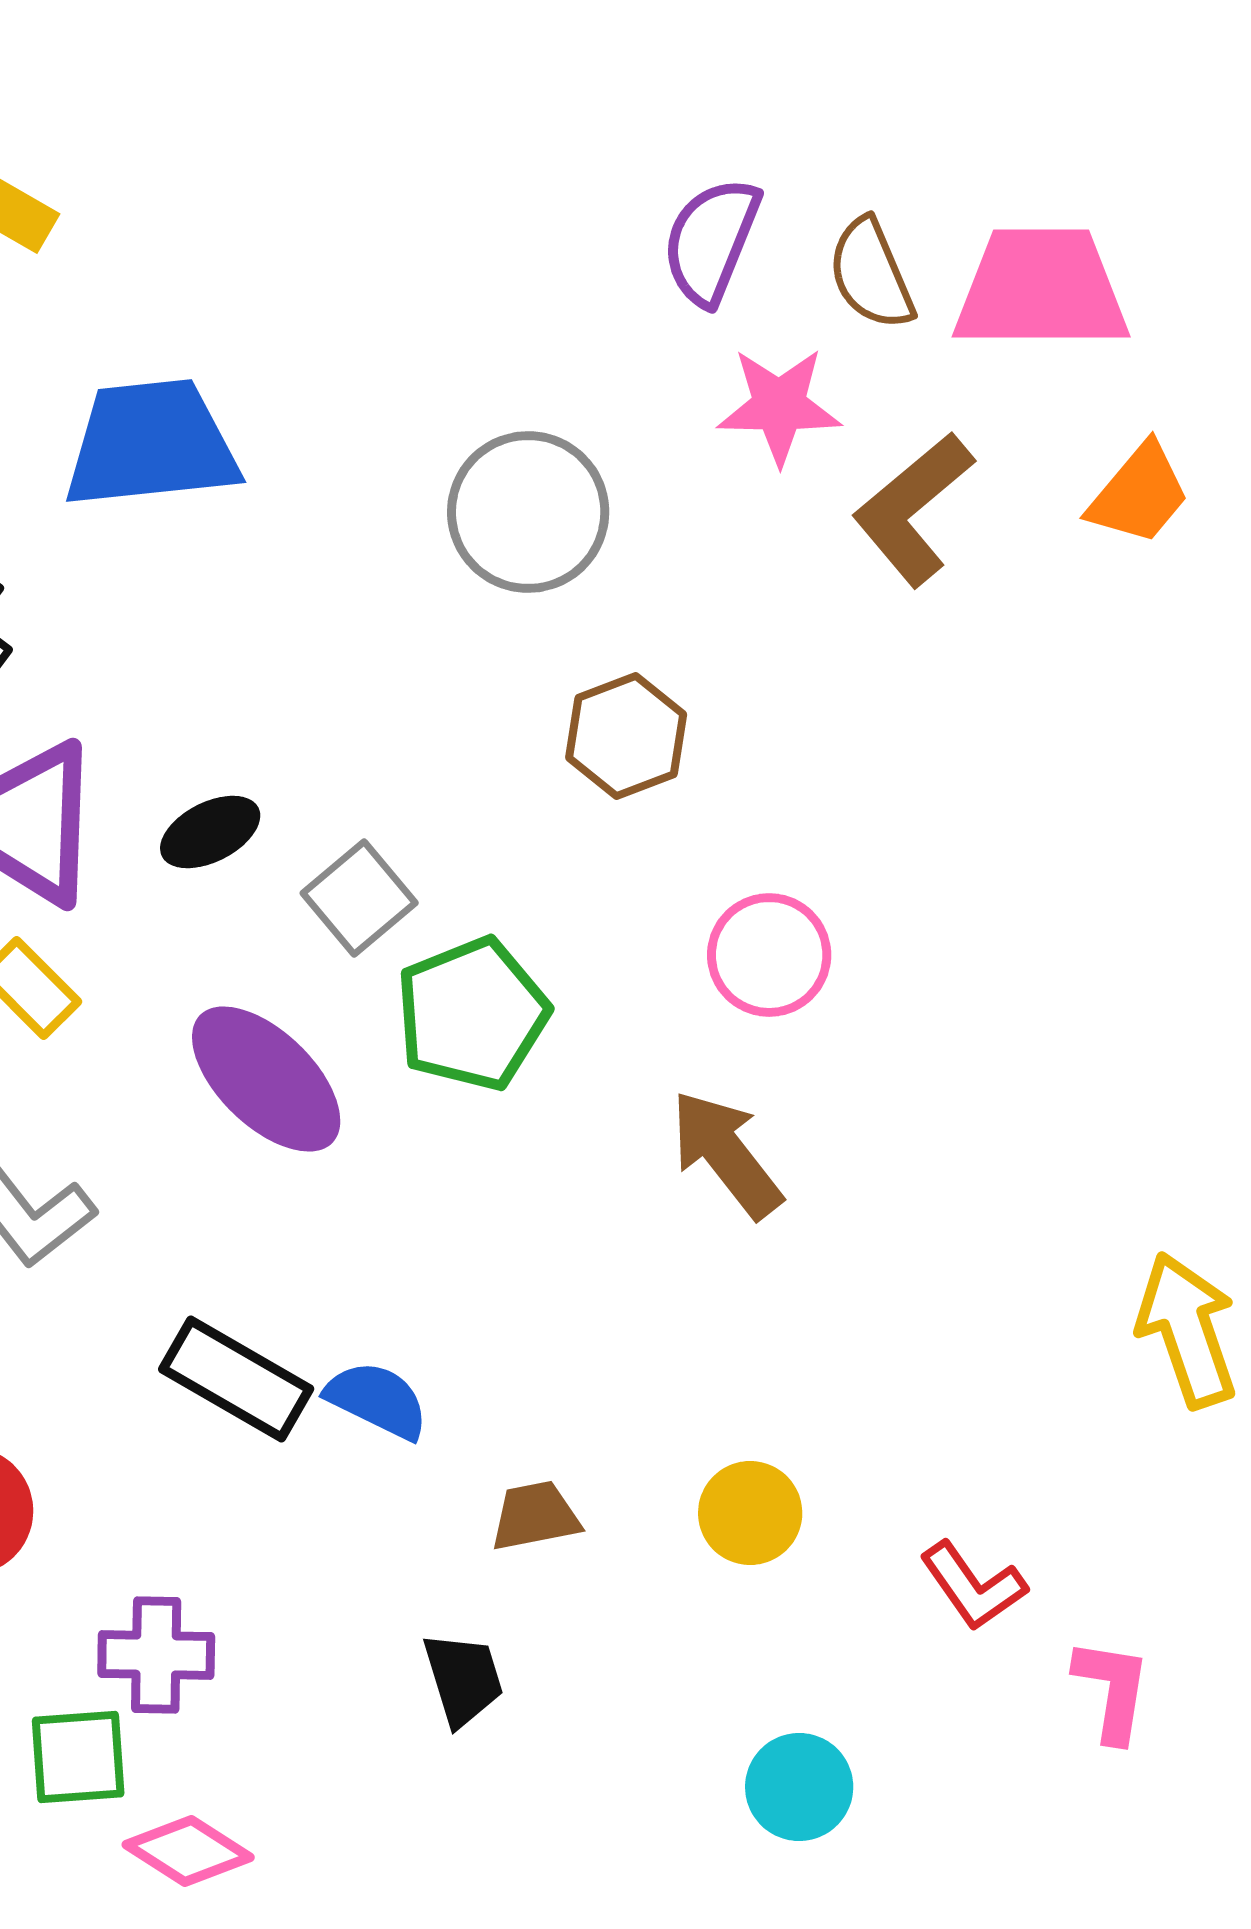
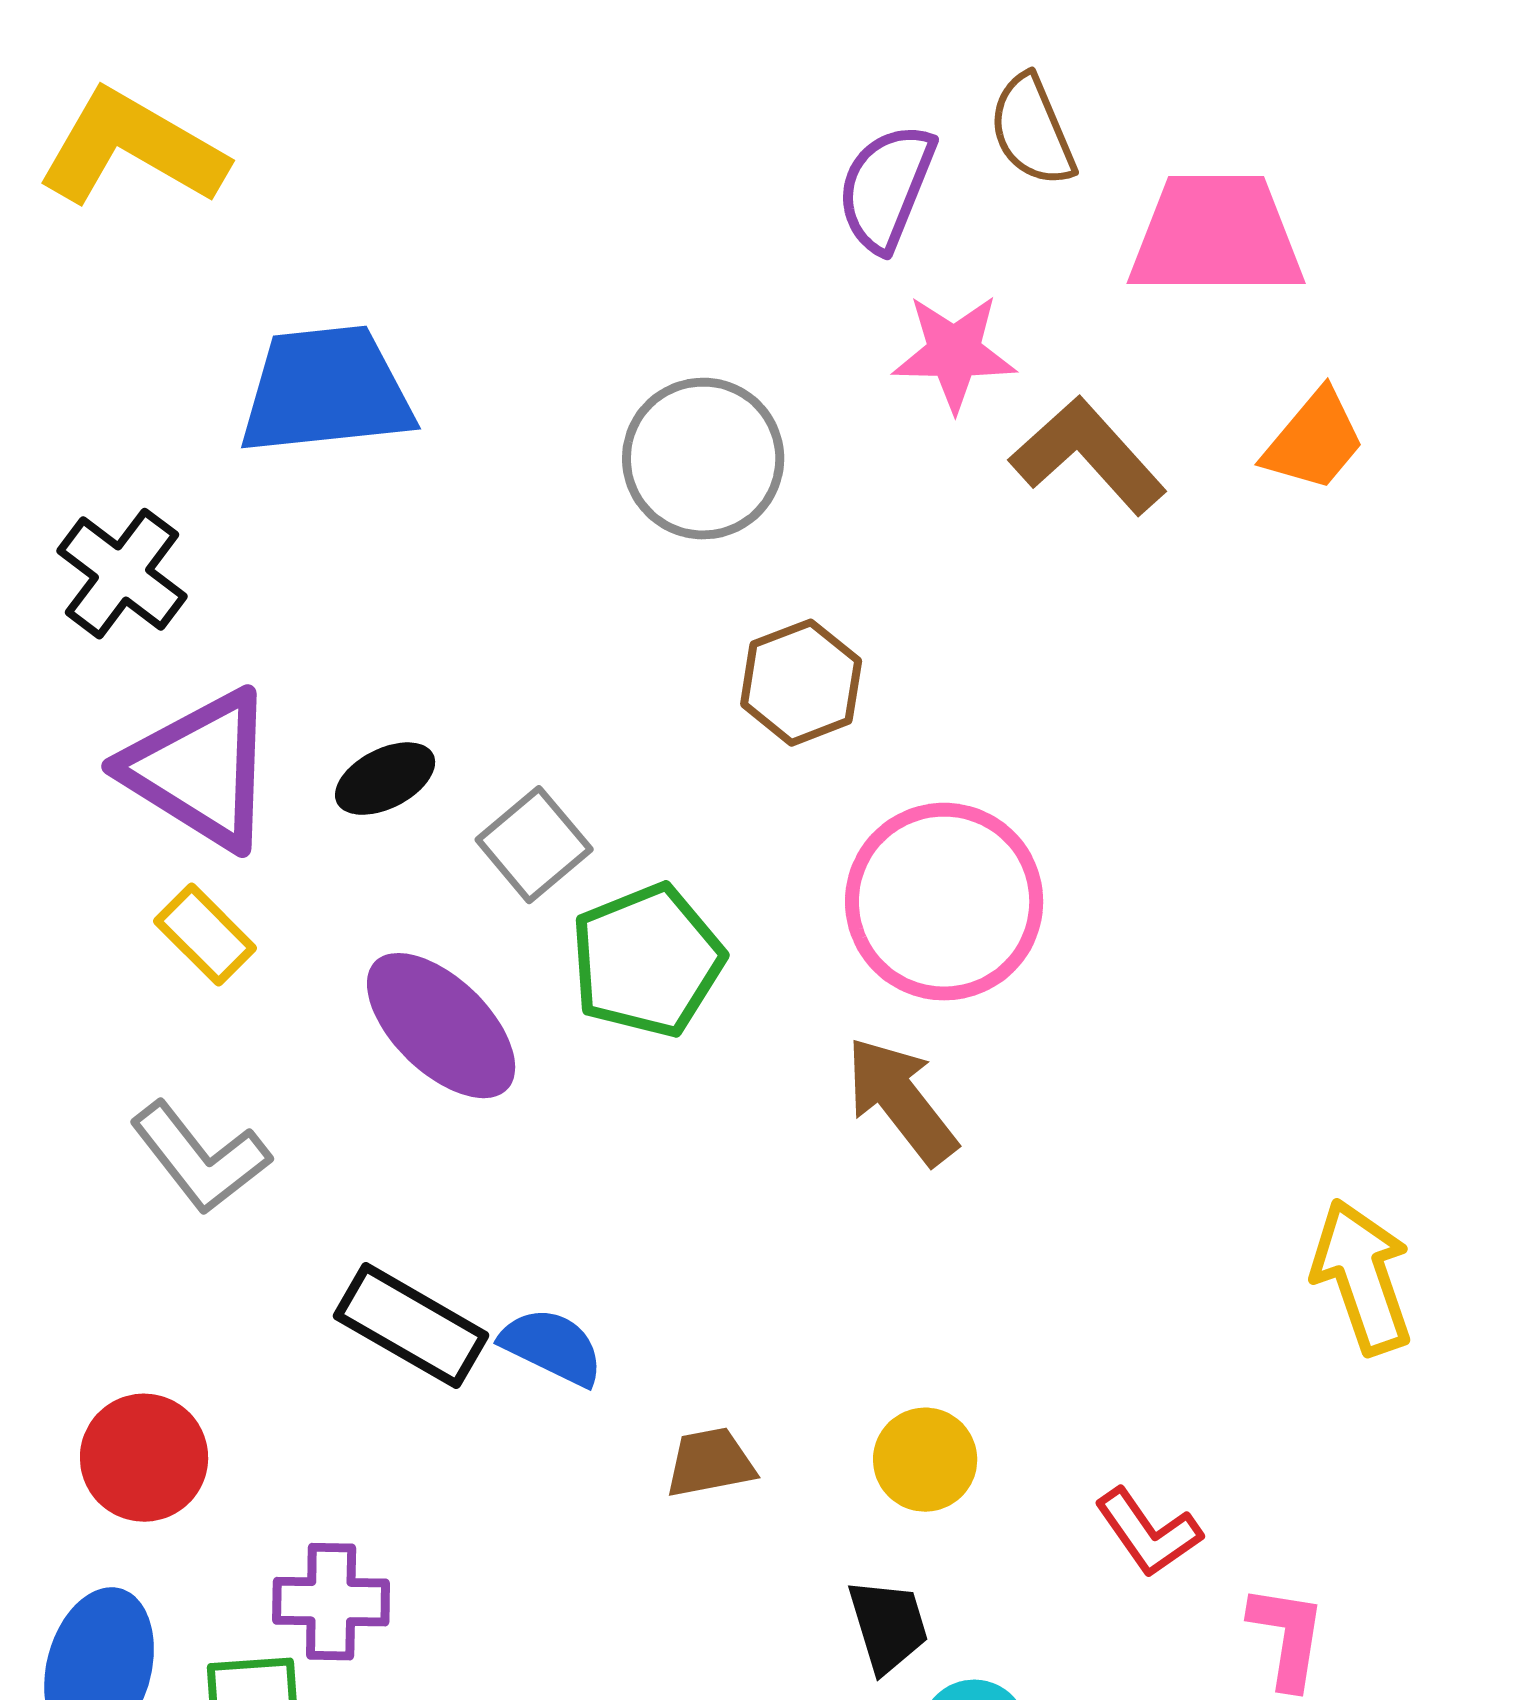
brown semicircle: (871, 274) -> (1032, 130), moved
brown L-shape: (913, 509) -> (1088, 456), turned 88
pink circle: (769, 955) -> (944, 902), size x1.6
black trapezoid: (463, 1679) -> (888, 1626), moved

